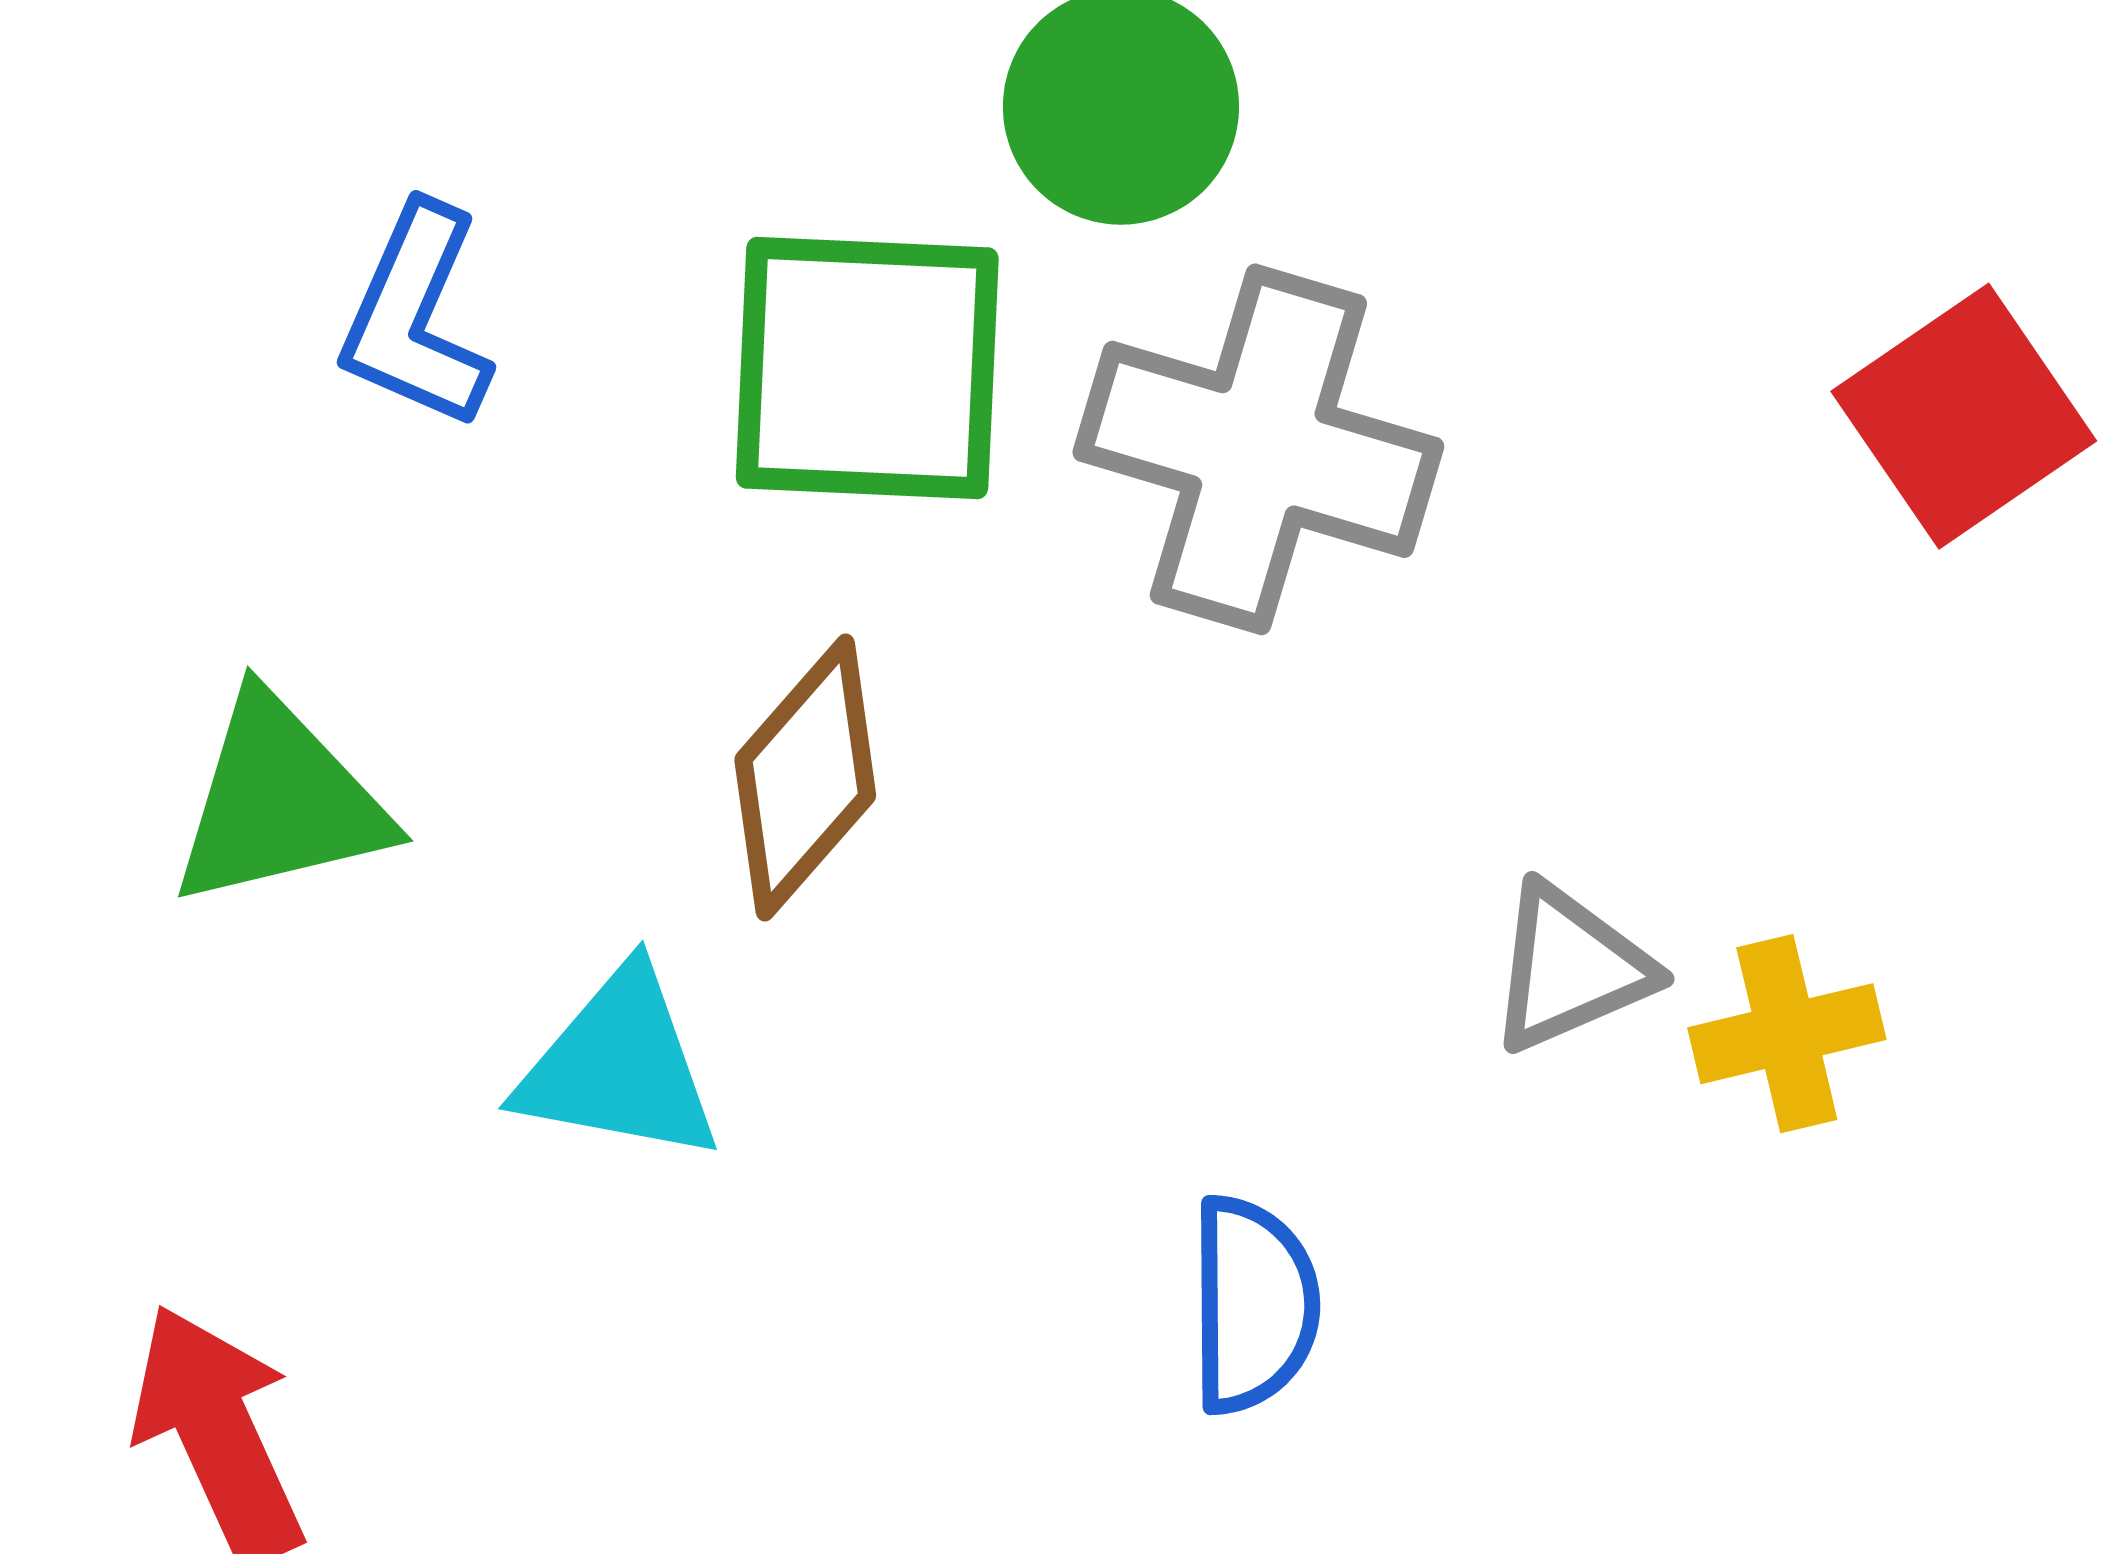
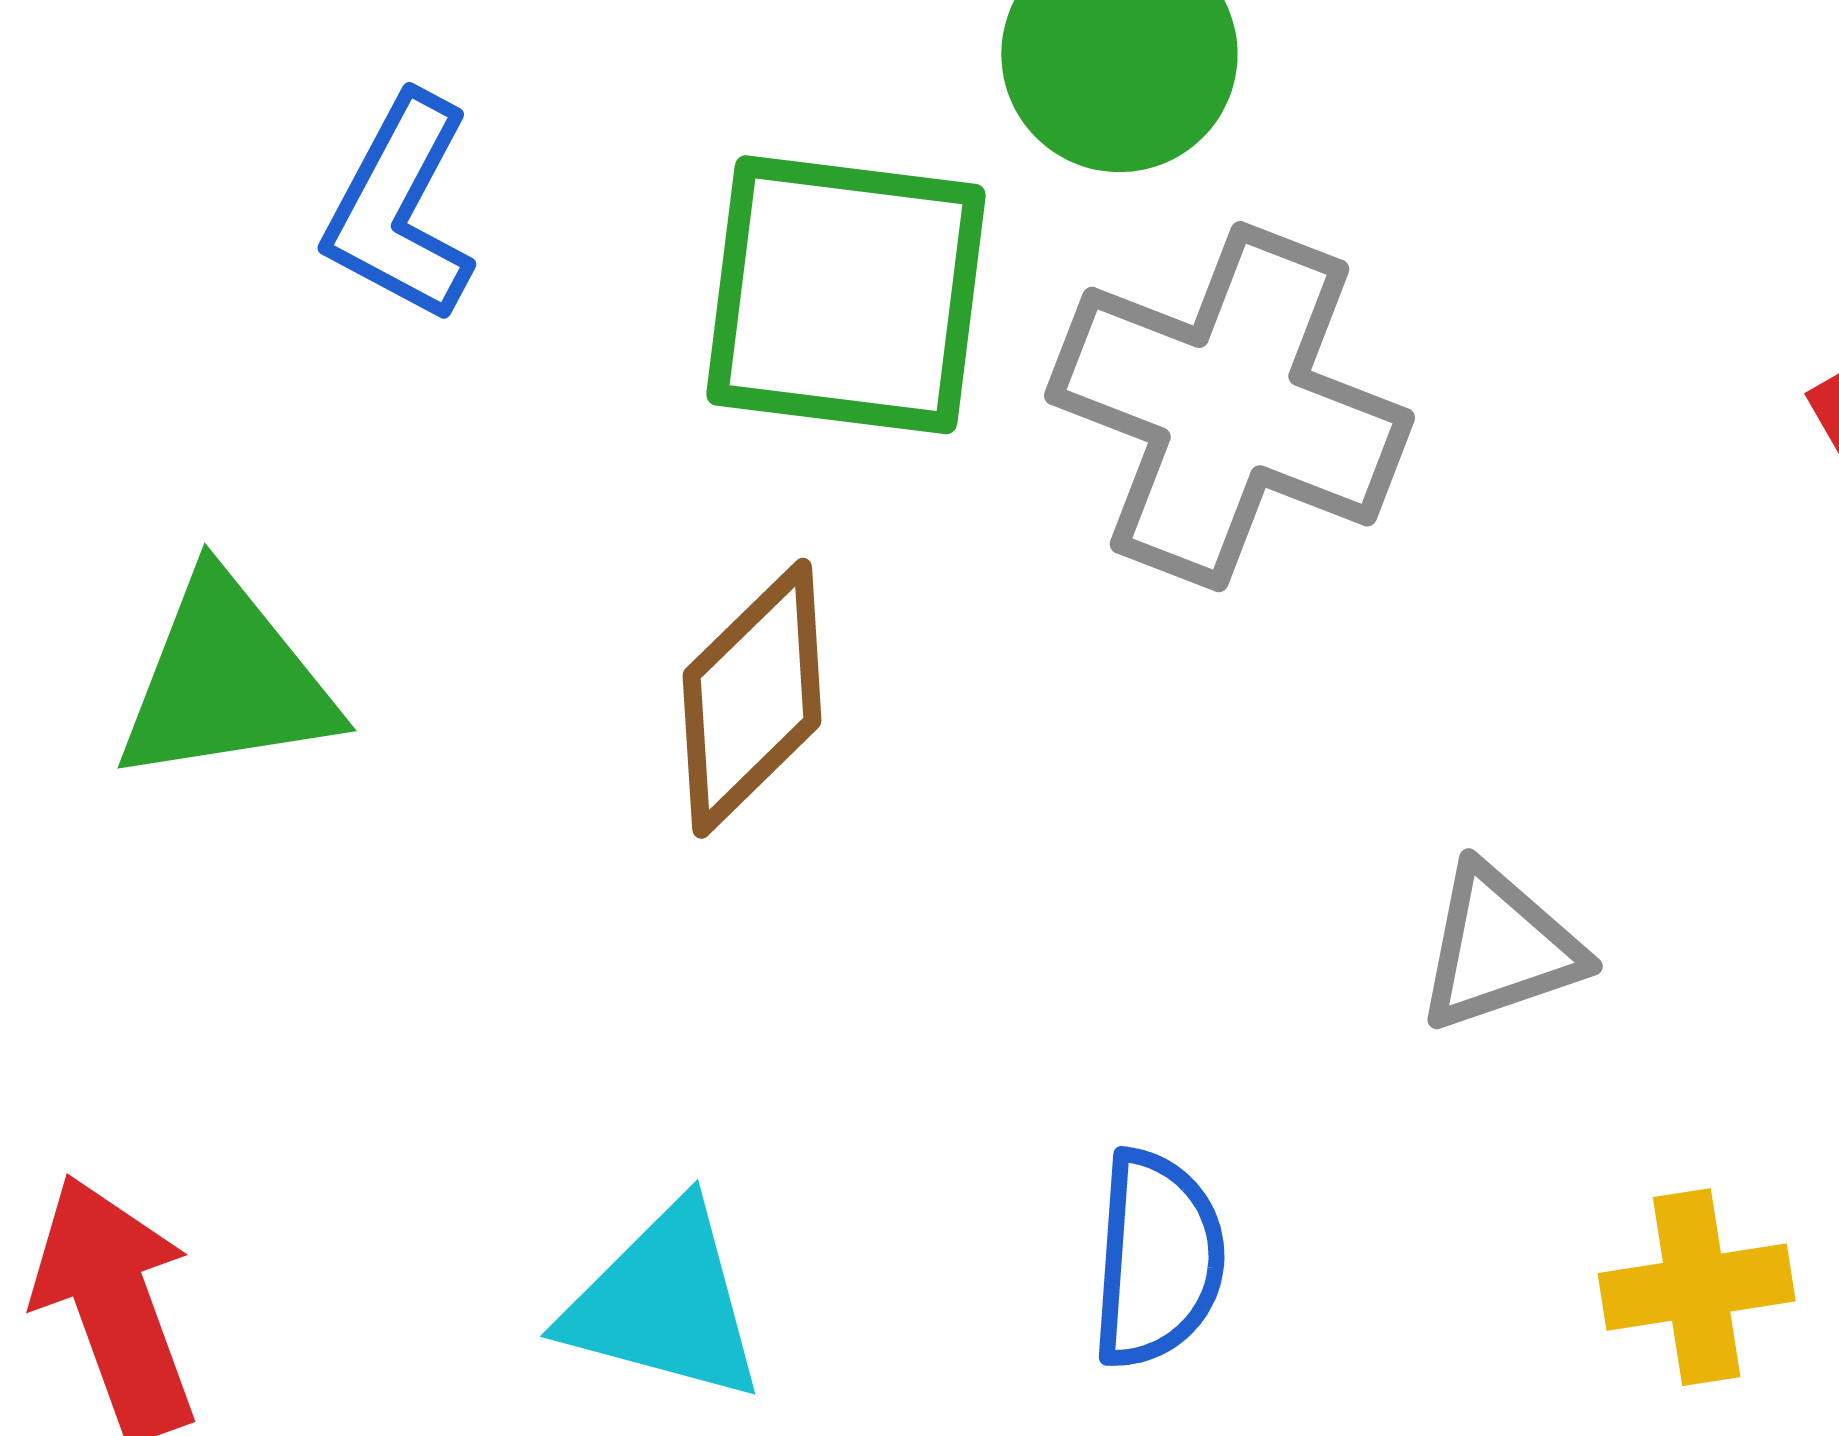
yellow cross: (1787, 1034) -> (1697, 1287), moved
cyan triangle: (619, 1066) -> (664, 1303), moved

